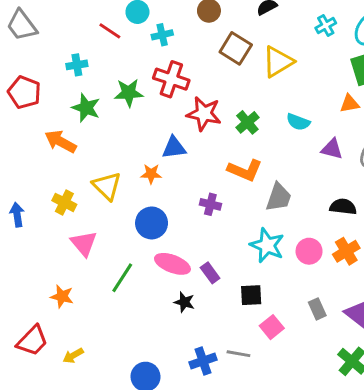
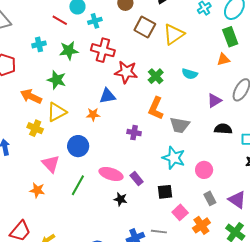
green star: (129, 93) -> (69, 51), moved
green star: (86, 108) -> (57, 80), moved
purple triangle: (332, 149) -> (214, 101), moved, turned -42
orange L-shape: (245, 170) -> (156, 108), turned 95
yellow triangle: (107, 186) -> (57, 112), moved, turned 50
gray trapezoid: (279, 197) -> (180, 125), turned 85
yellow cross: (64, 202) -> (35, 128), moved
blue circle: (152, 223) -> (78, 146), moved
pink circle: (309, 251) -> (204, 170), moved
orange cross: (346, 251) -> (201, 225), moved
orange star: (62, 296) -> (37, 190), moved

